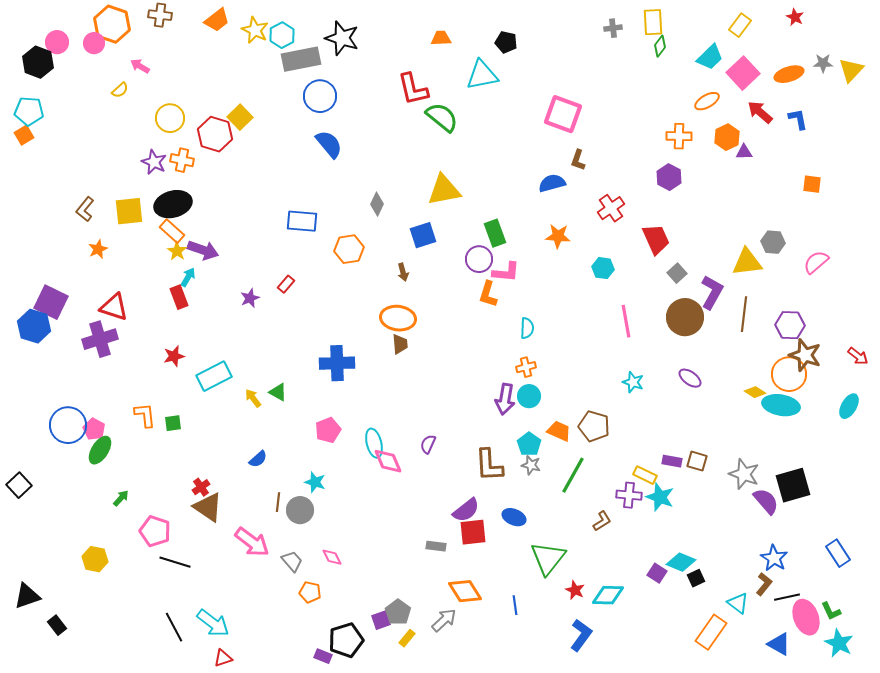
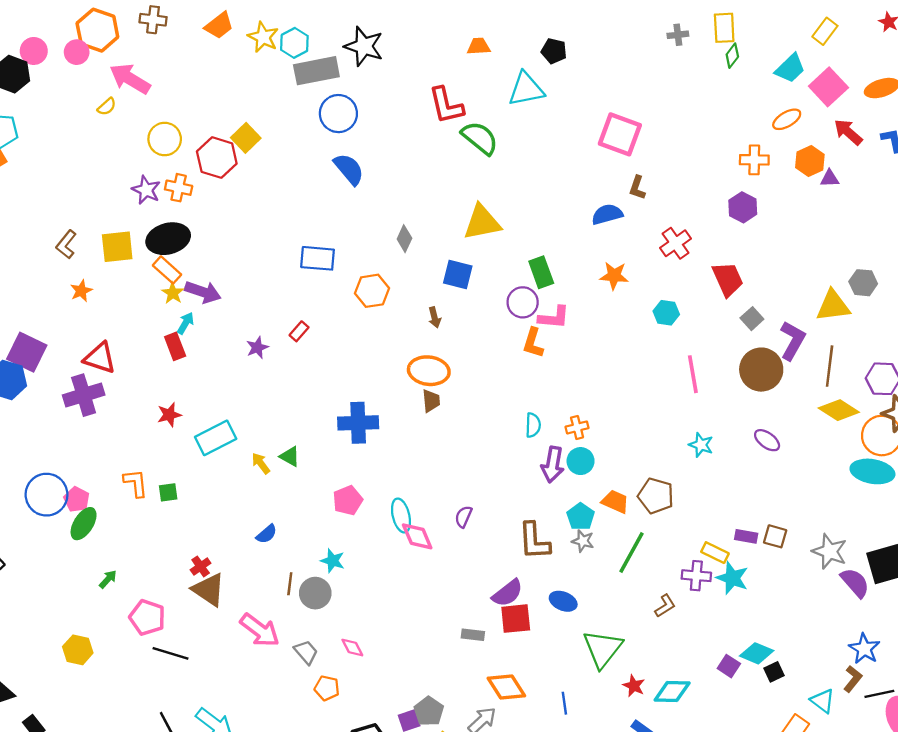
pink arrow: (140, 66) -> (130, 79), size x1.8
blue square: (423, 235) -> (458, 275), turned 32
cyan semicircle: (527, 328) -> (533, 425), moved
yellow diamond: (755, 392) -> (839, 410), moved, size x1.6

